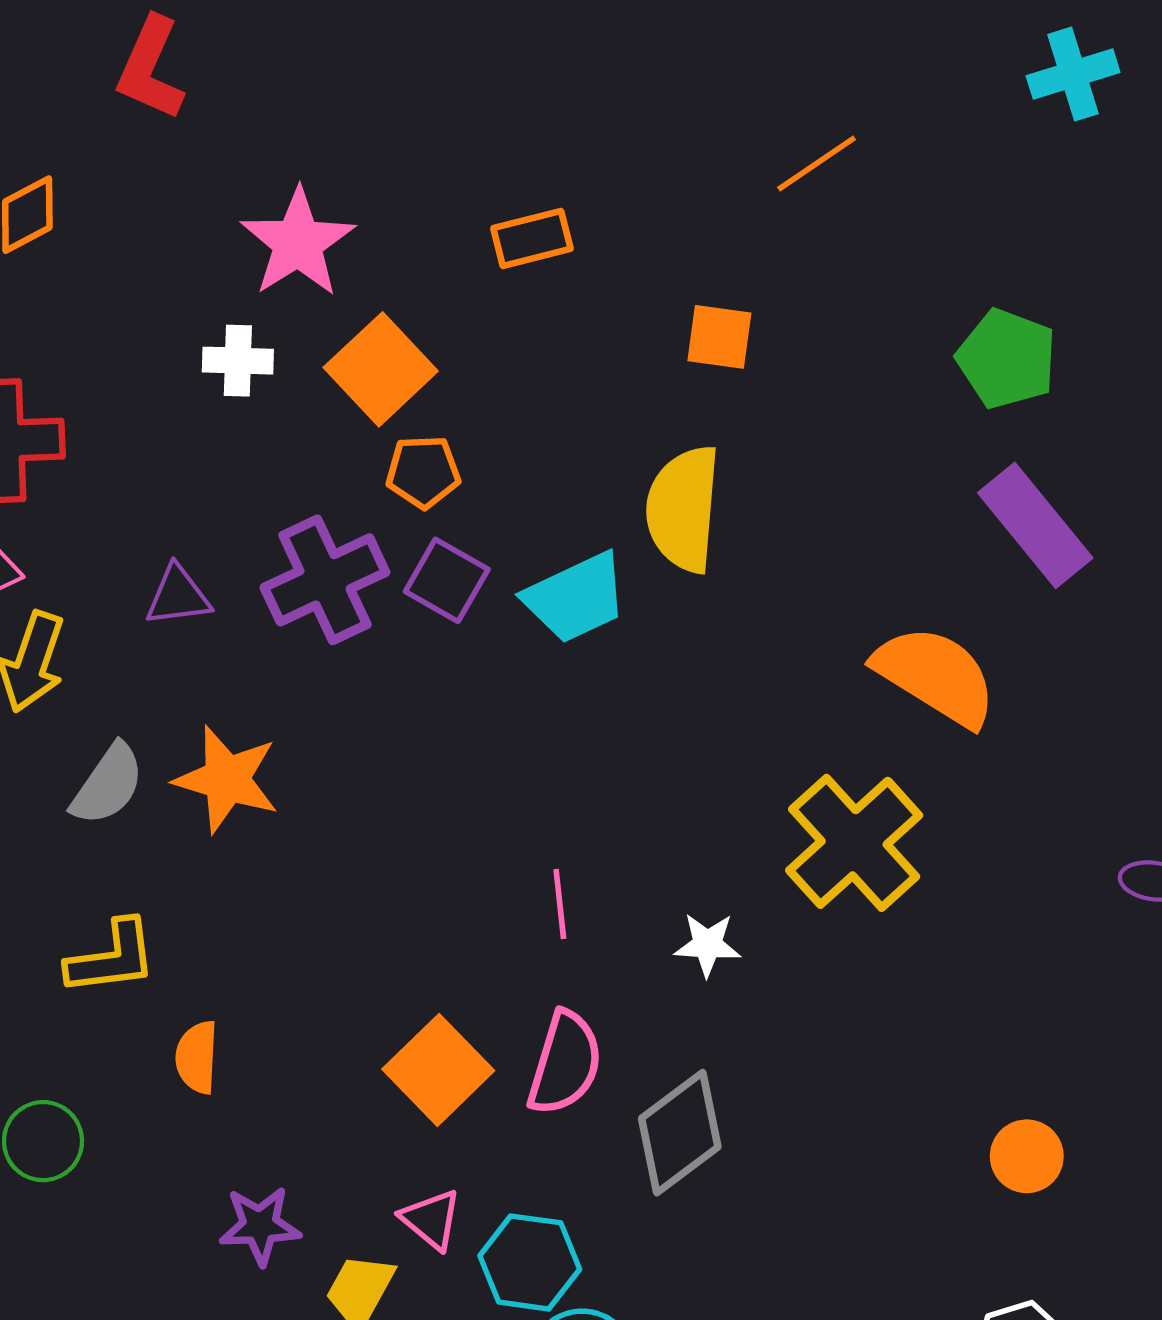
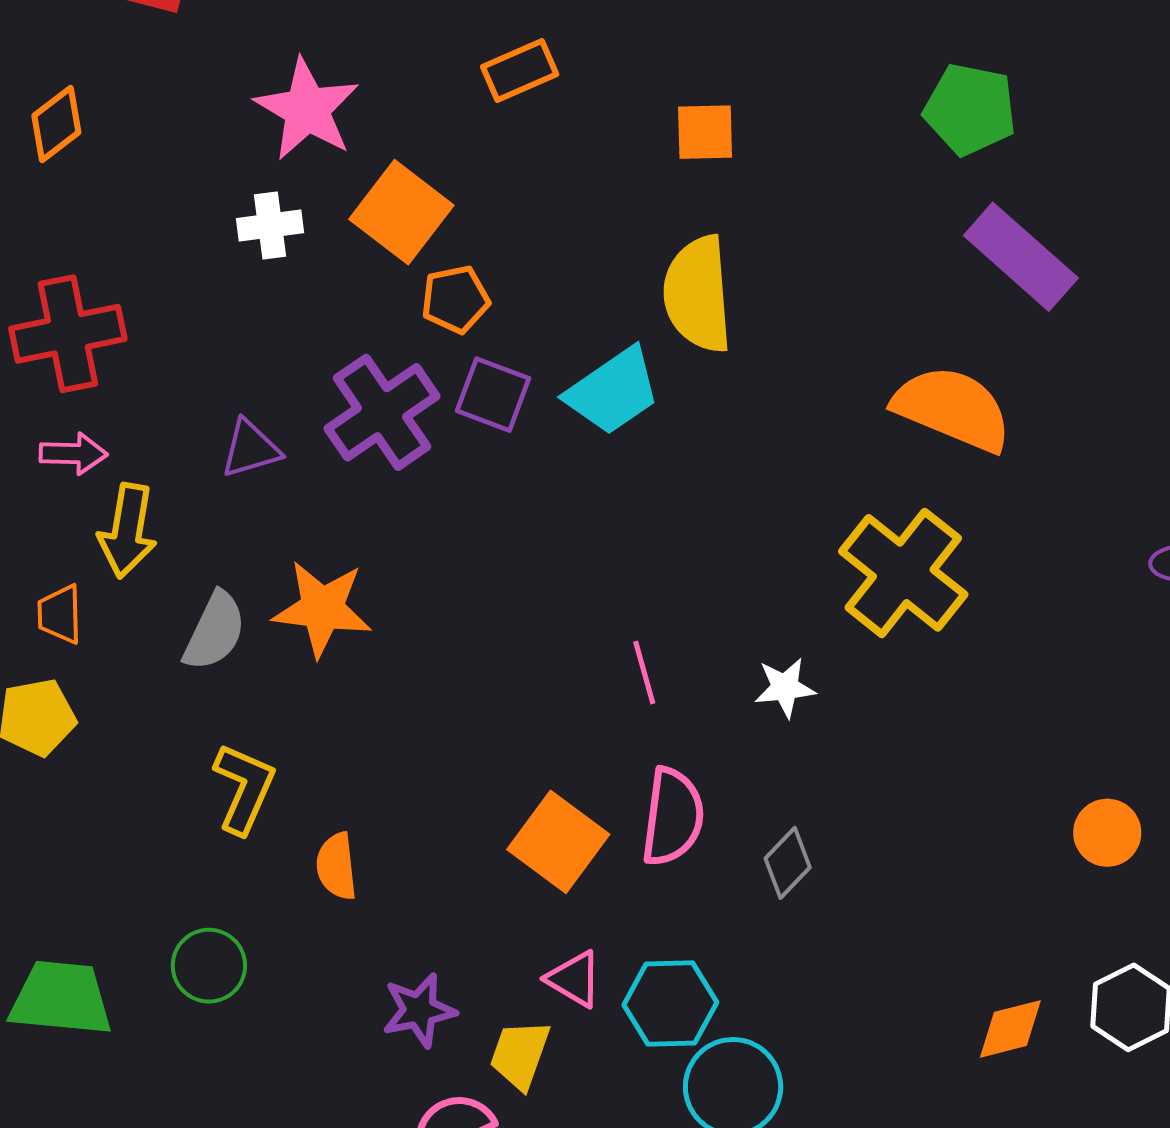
yellow L-shape: (112, 958) -> (244, 788), turned -50
gray diamond: (680, 1133) -> (788, 863), size x0.6

